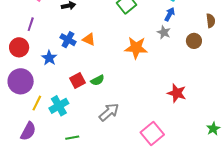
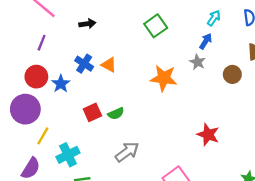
red circle: (19, 47) -> (36, 77), moved
cyan cross: (59, 106) -> (68, 155), moved

